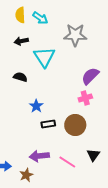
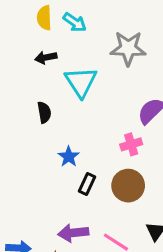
black semicircle: (20, 77) -> (44, 112), turned 64
pink cross: (85, 98) -> (131, 144), moved
black rectangle: (48, 124) -> (87, 184), turned -56

